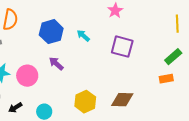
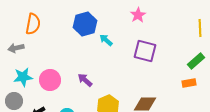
blue hexagon: (51, 32) -> (85, 24), moved
purple arrow: (56, 64) -> (85, 80), moved

